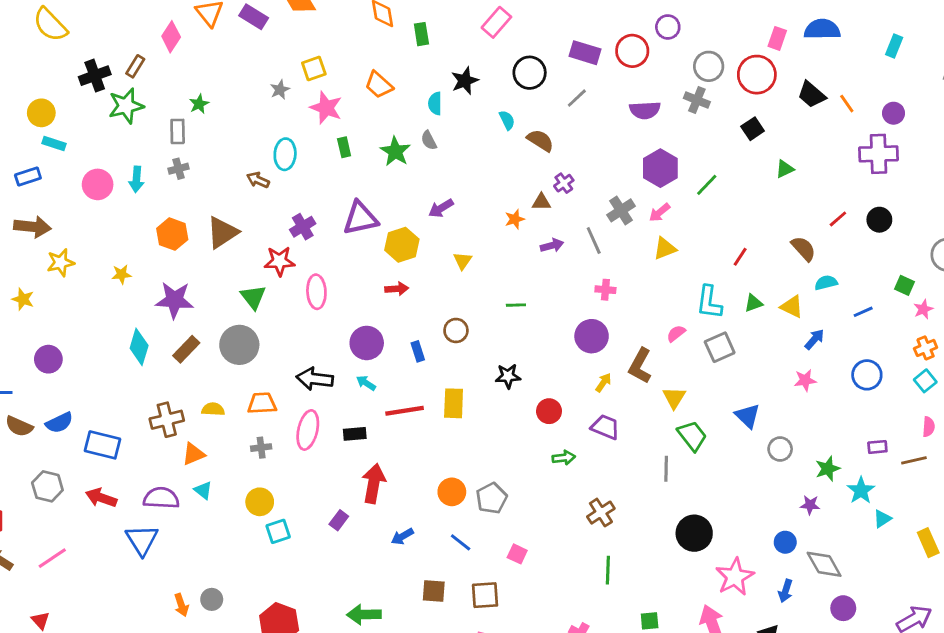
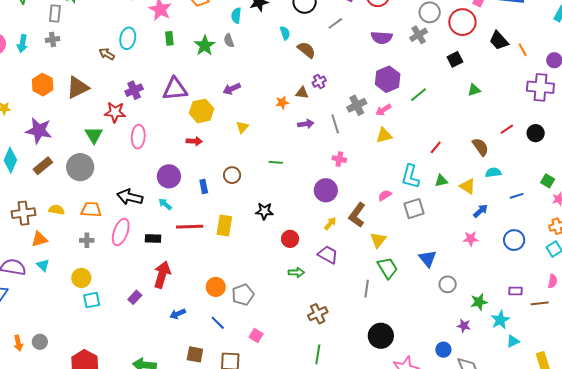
gray cross: (697, 100) -> (419, 35), turned 30

